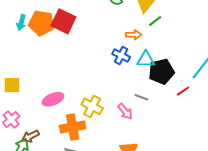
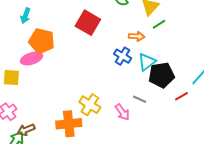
red square: (63, 21) -> (88, 23), moved
orange pentagon: (42, 23) -> (42, 41), moved
cyan triangle: (146, 59) -> (147, 62), turned -42
pink ellipse: (53, 99) -> (32, 58), moved

